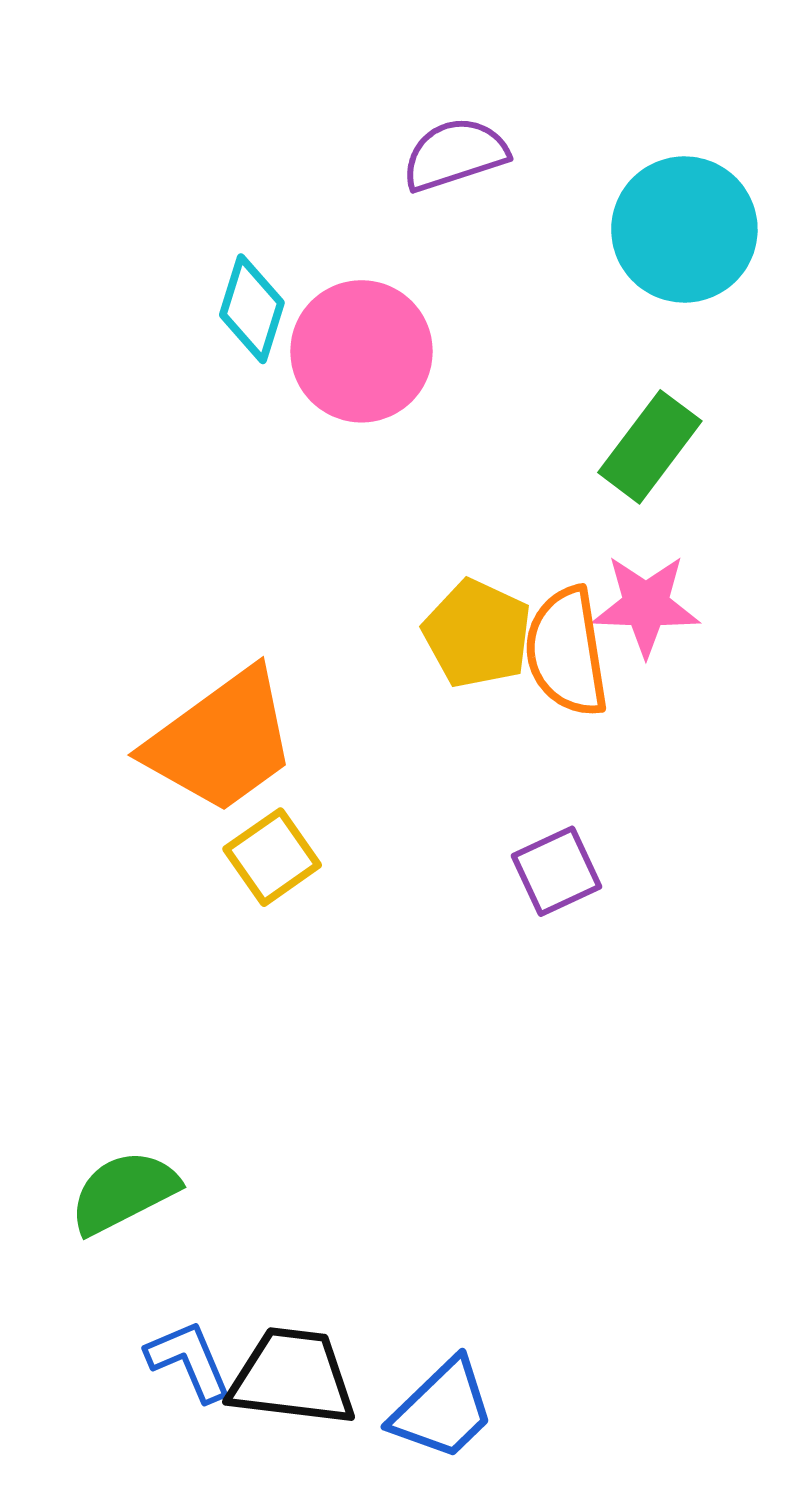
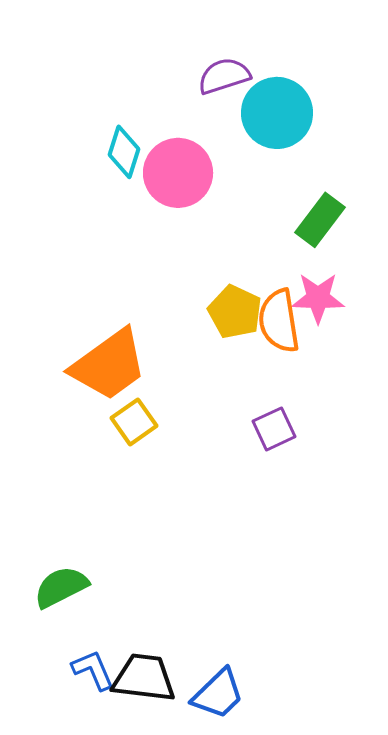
cyan circle: (684, 229) -> (277, 113), moved

